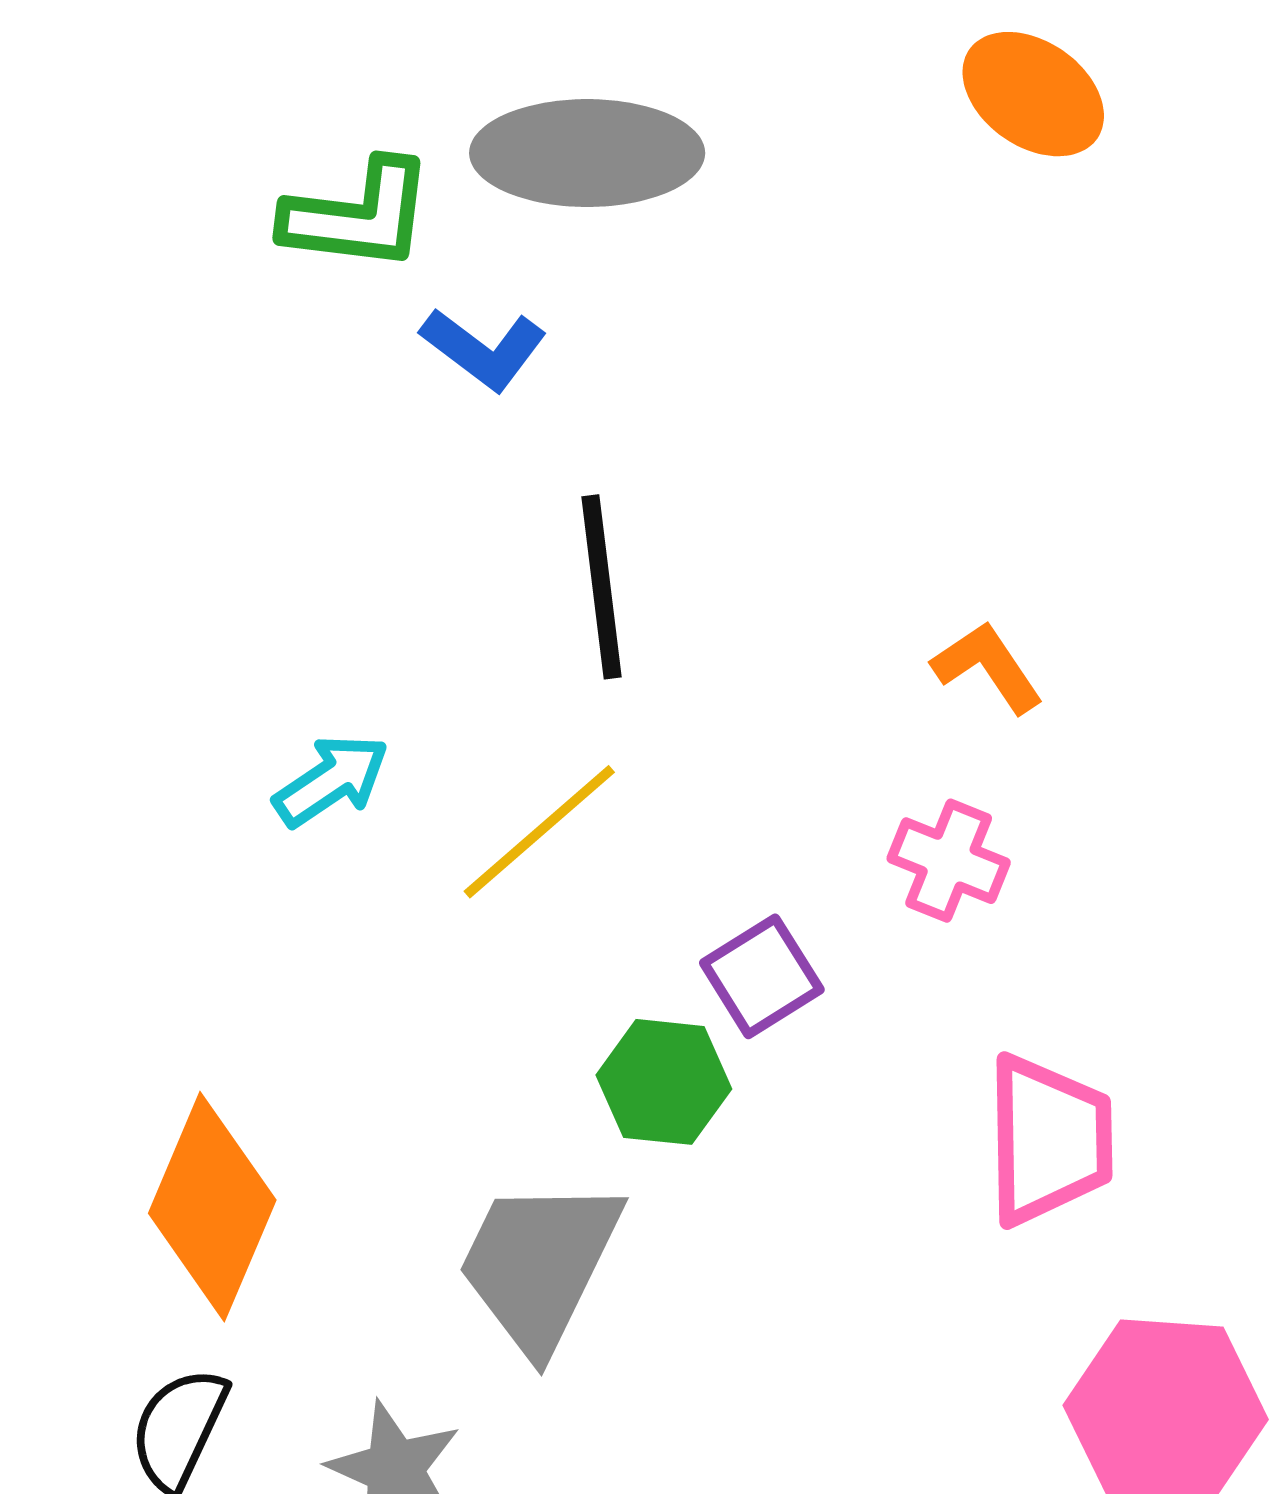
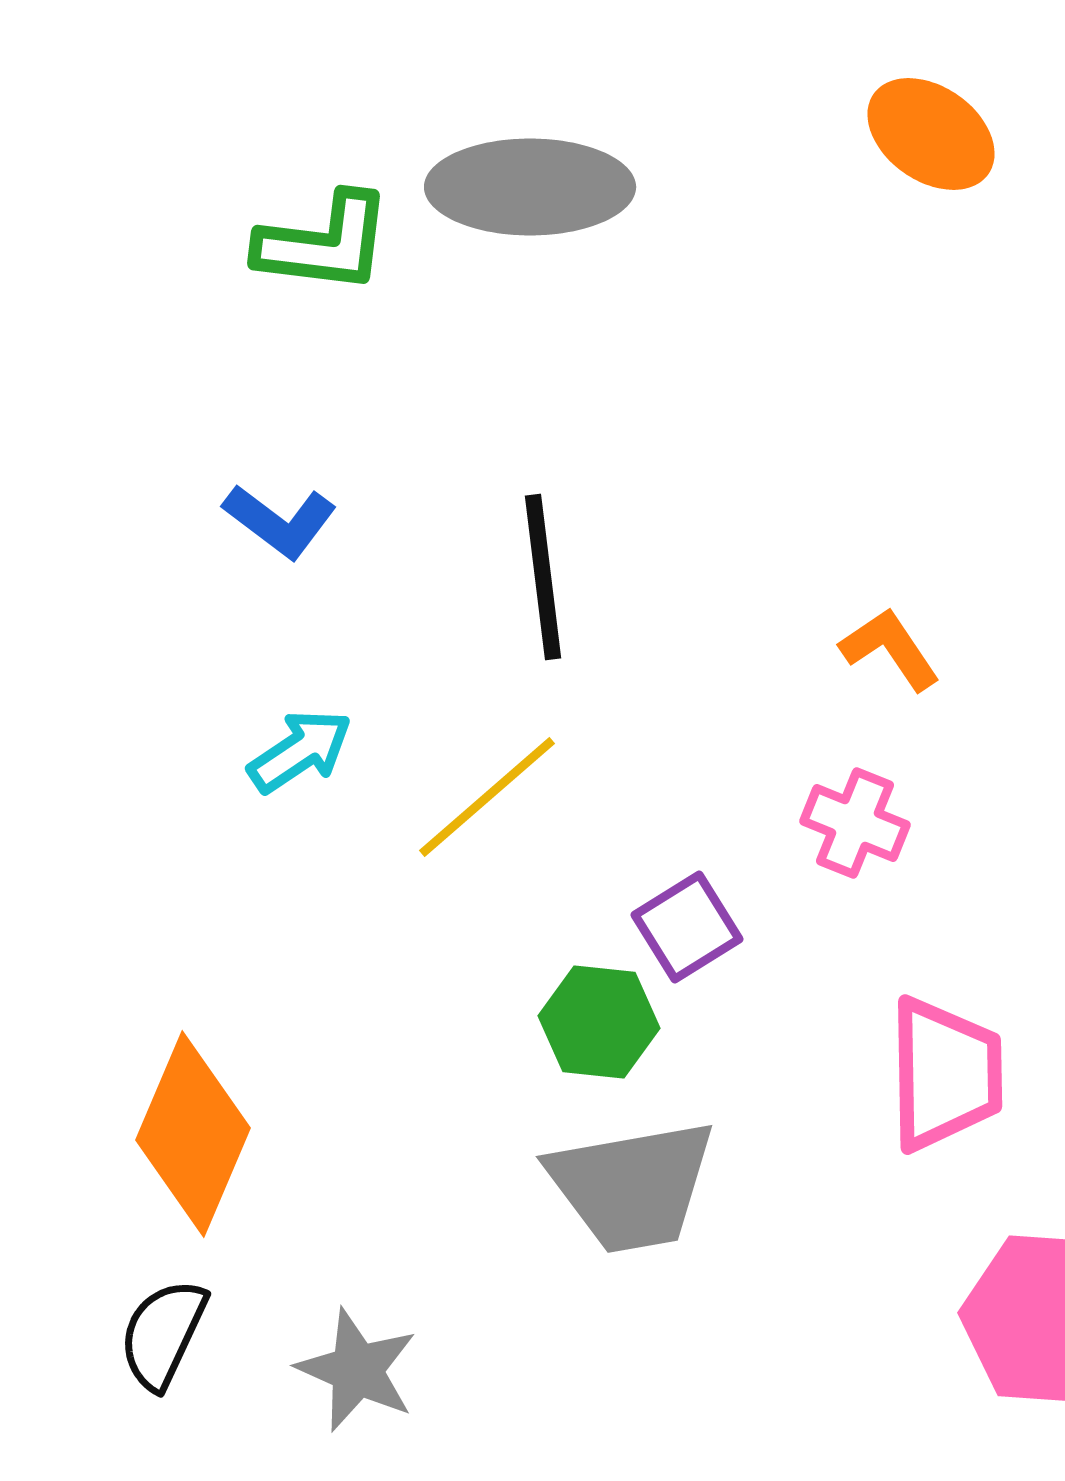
blue L-shape: (484, 349) -> (280, 521), moved
gray trapezoid: (539, 1264) -> (632, 1186), moved, turned -126

